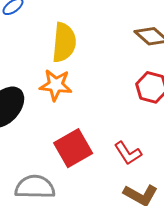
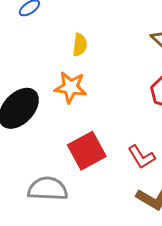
yellow semicircle: (64, 42) -> (80, 45), size x0.6

